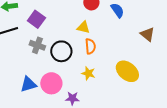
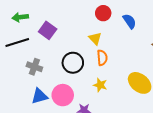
yellow triangle: (83, 27) -> (95, 38), turned 32
gray cross: (37, 45) -> (34, 67), moved

